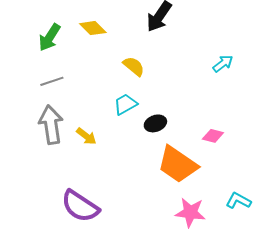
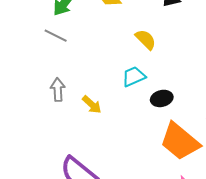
gray line: (52, 81) -> (56, 36), moved, turned 40
gray arrow: (51, 125) -> (58, 90), size x0.6

